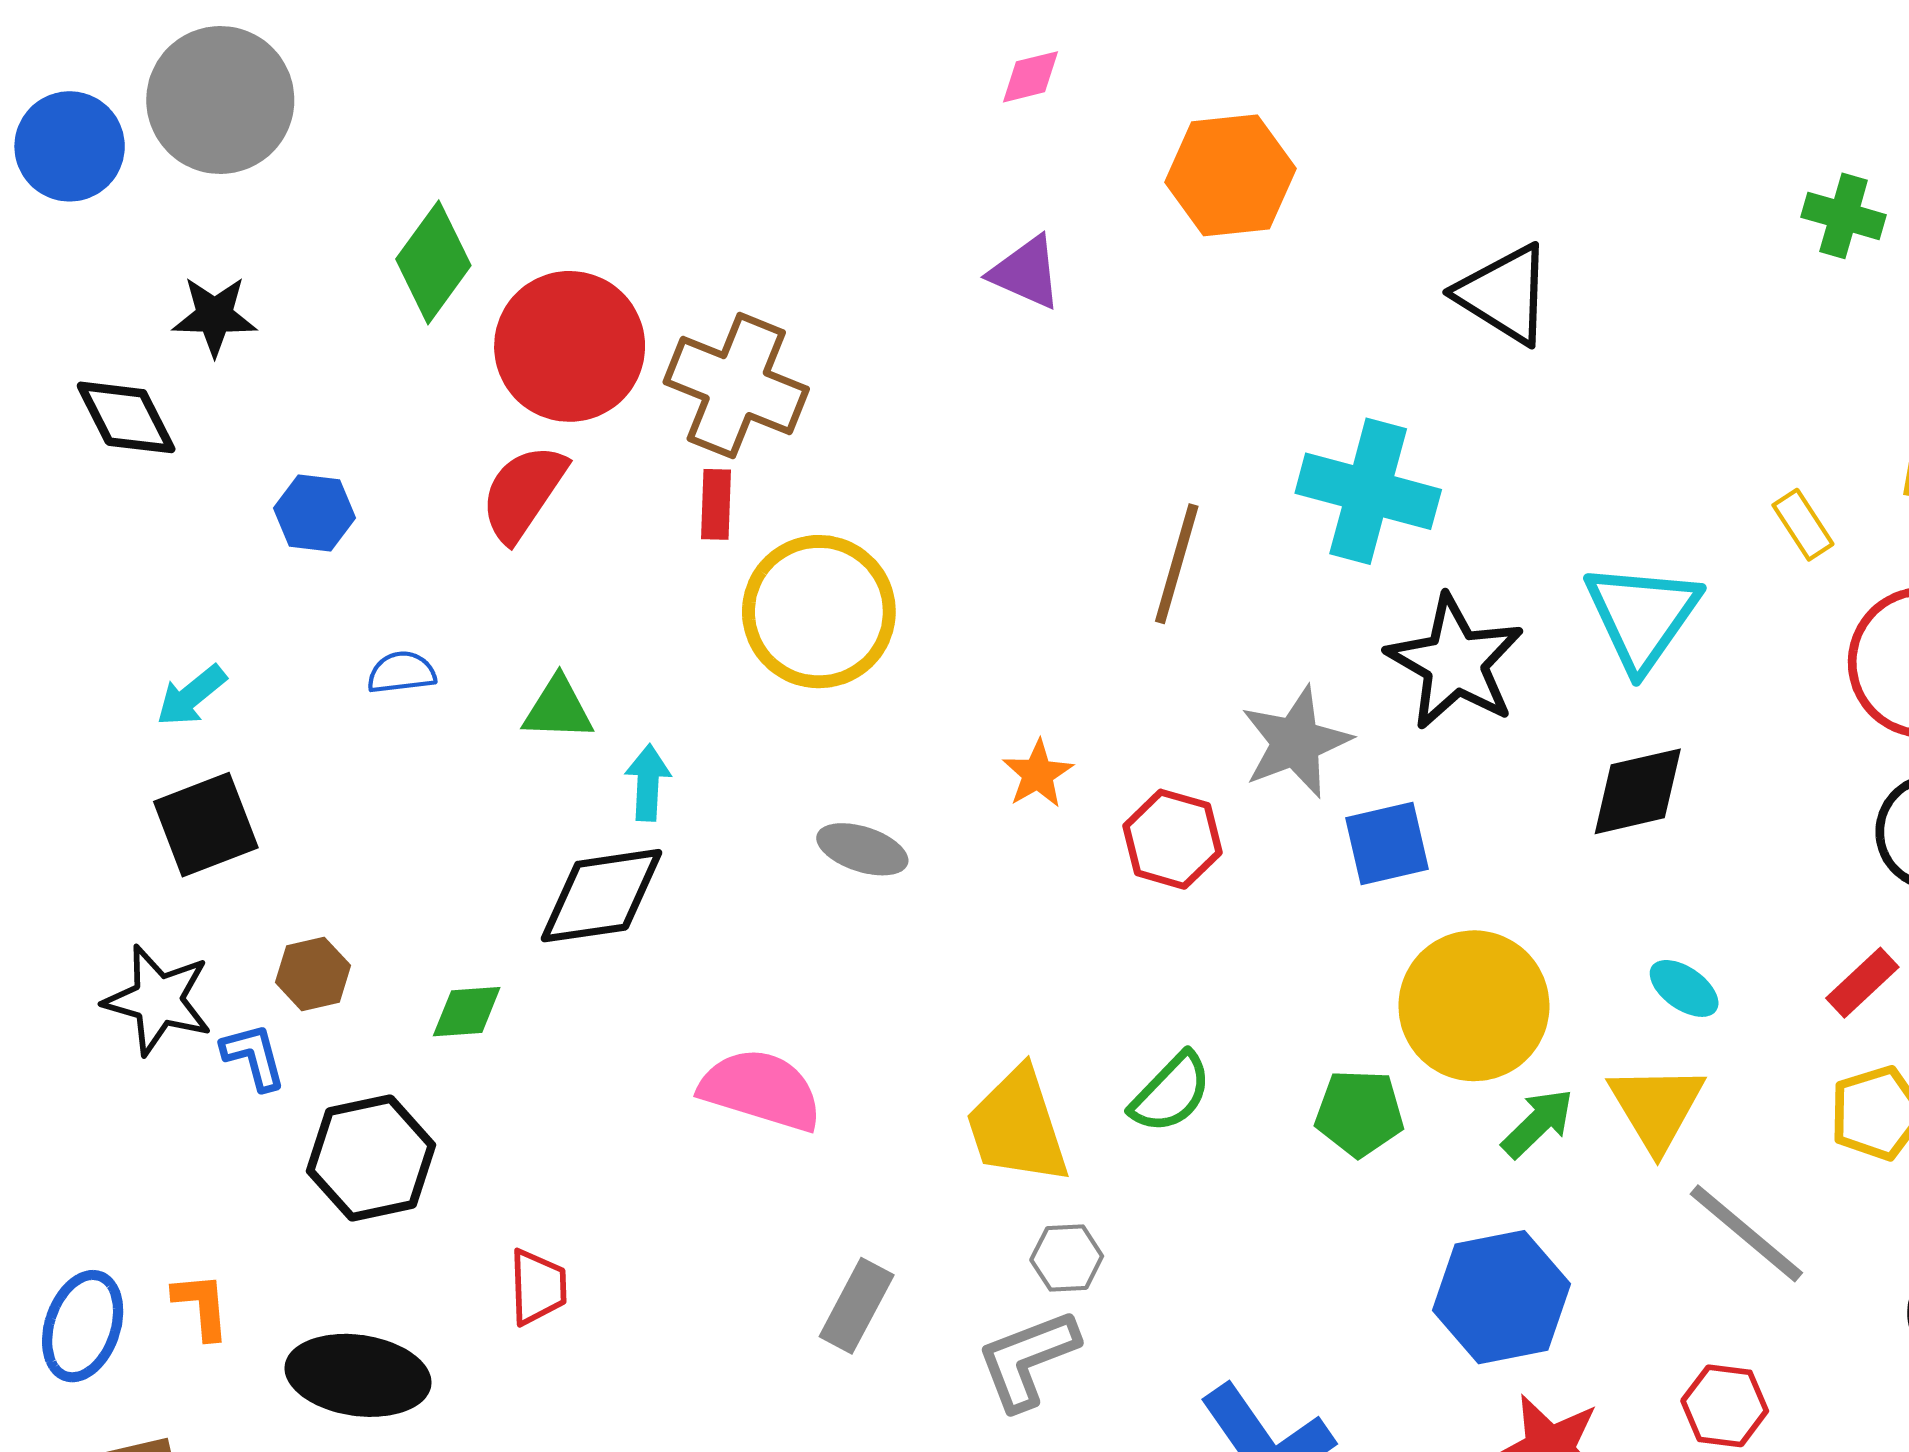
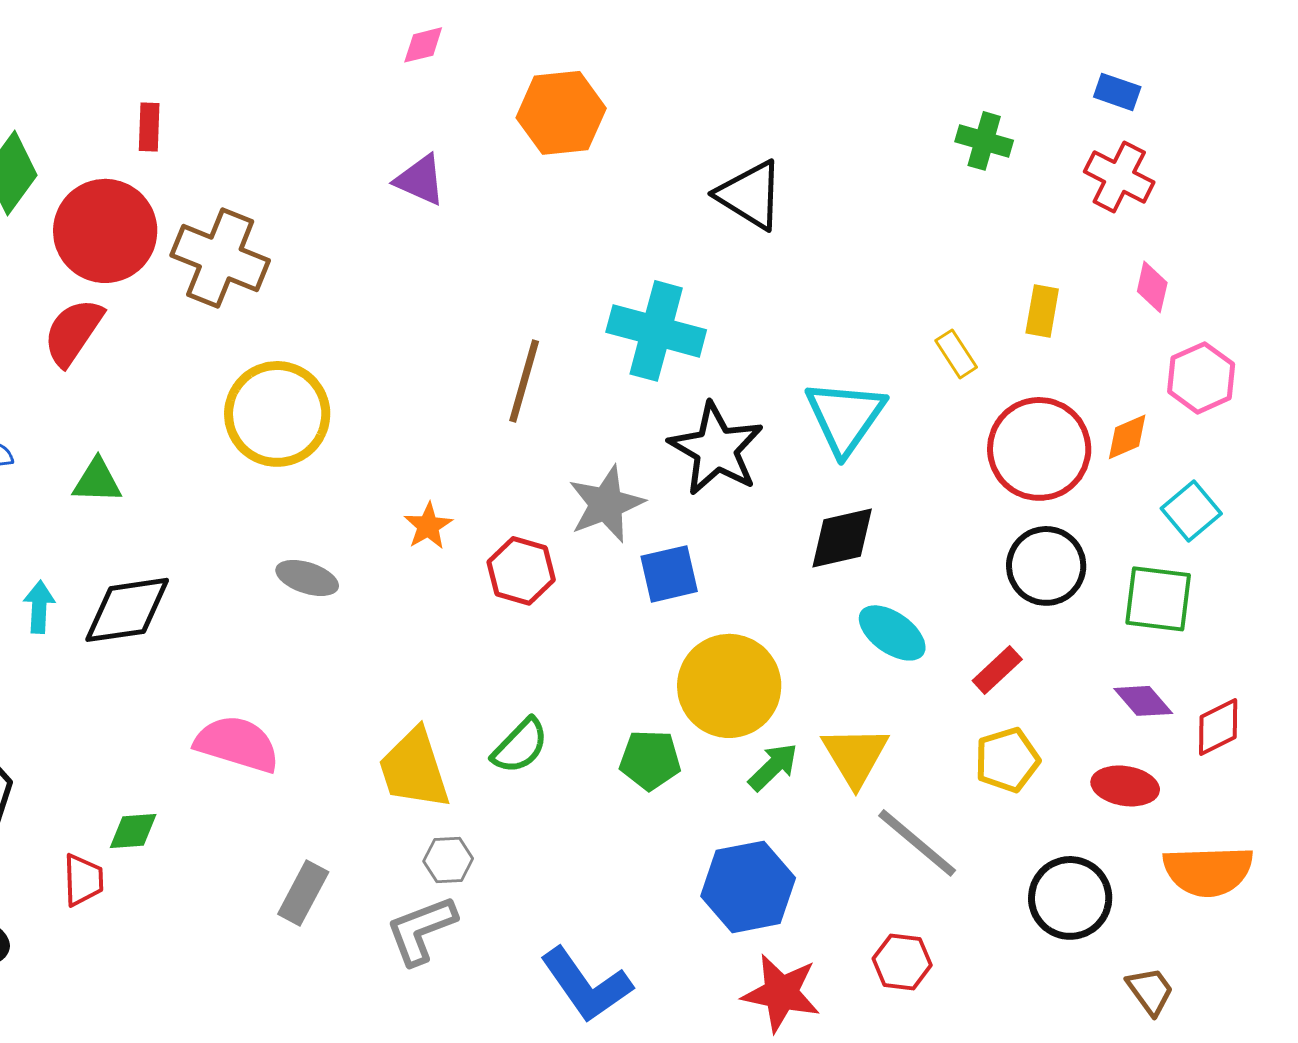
red rectangle: (716, 504) -> (149, 127), moved
cyan arrow: (648, 783) -> (39, 607), moved
cyan ellipse: (1684, 988) -> (892, 633), moved, size x1.4
green diamond: (467, 1012) -> (133, 831), moved

